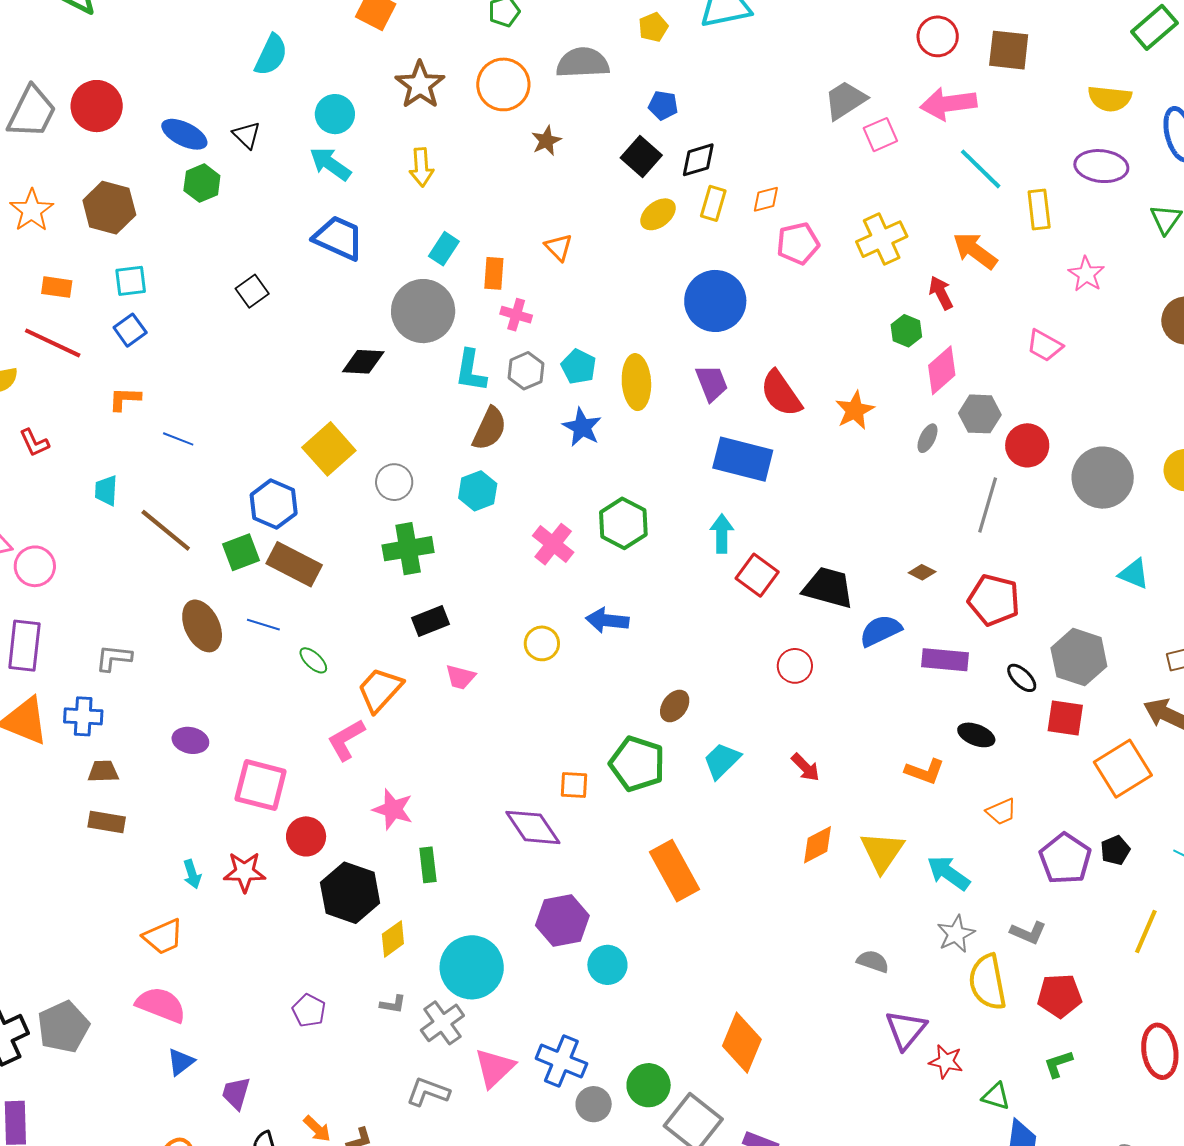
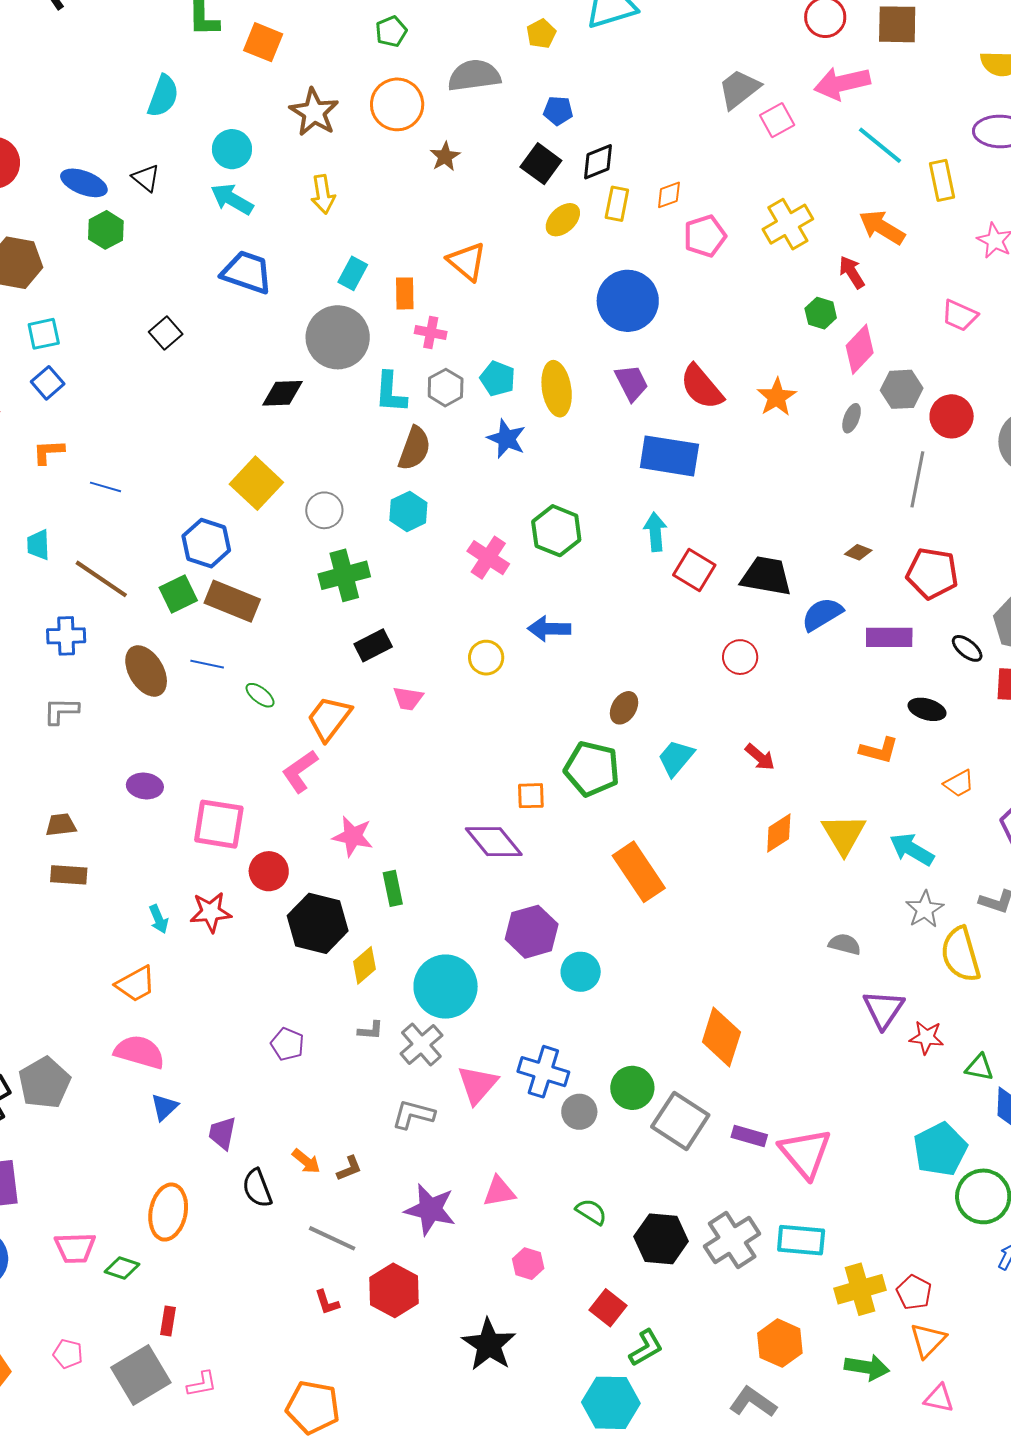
orange triangle: (559, 247) -> (467, 262), size x1.4
blue cross: (83, 716) -> (66, 636), moved

